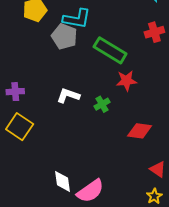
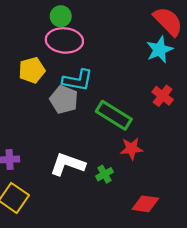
red cross: (154, 32) -> (163, 96), turned -36
white L-shape: (68, 96) -> (68, 164), size x1.4

